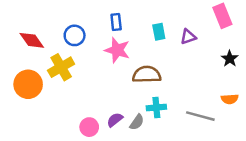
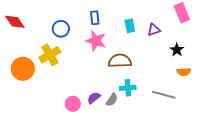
red diamond: (32, 40) -> (15, 22), moved
black star: (230, 59) -> (177, 50), moved
orange semicircle: (230, 99) -> (184, 72), moved

